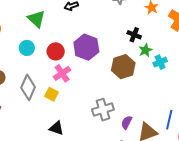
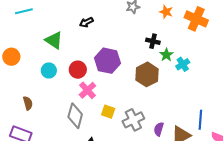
gray diamond: (28, 87) -> (75, 116), moved
yellow square: (51, 94) -> (108, 112), moved

